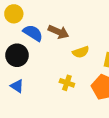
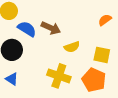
yellow cross: (67, 83) -> (59, 76), size x1.6

